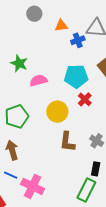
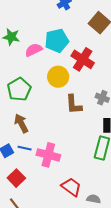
cyan pentagon: (76, 76) -> (57, 41), moved
red cross: (85, 99) -> (83, 59), size x1.6

